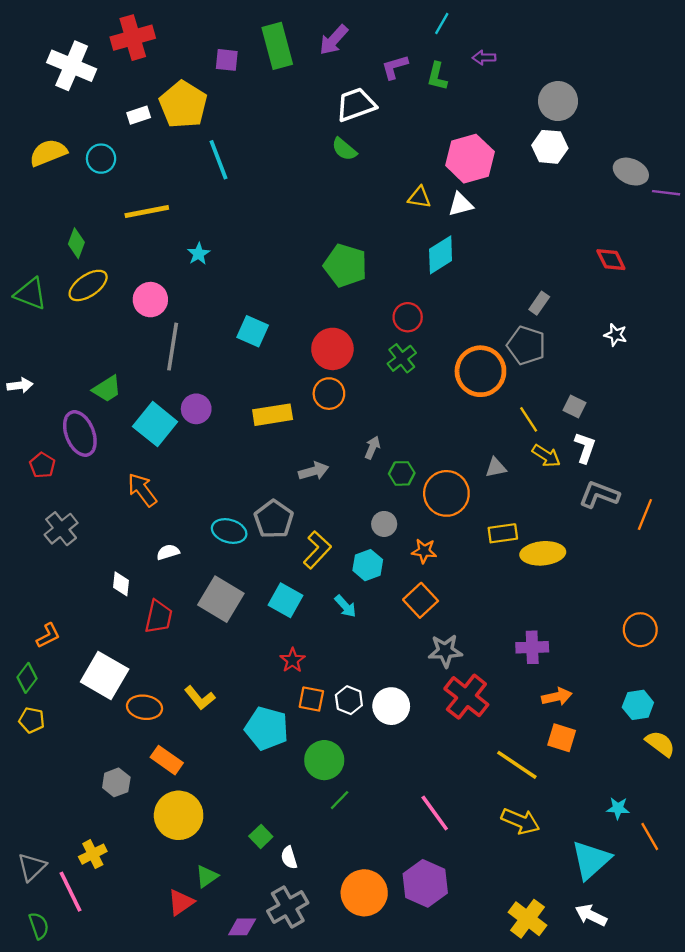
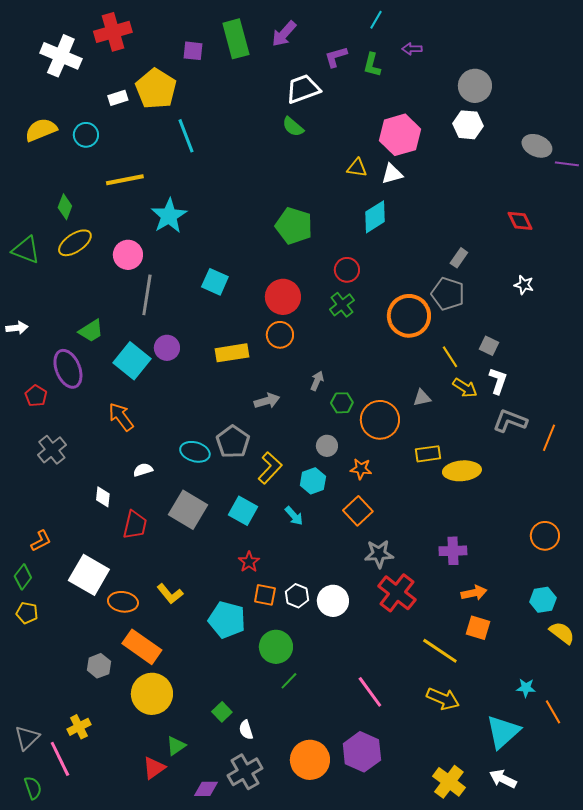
cyan star: (199, 254) -> (169, 216), size x1.8
orange rectangle: (167, 760) -> (142, 647), size x1.4

